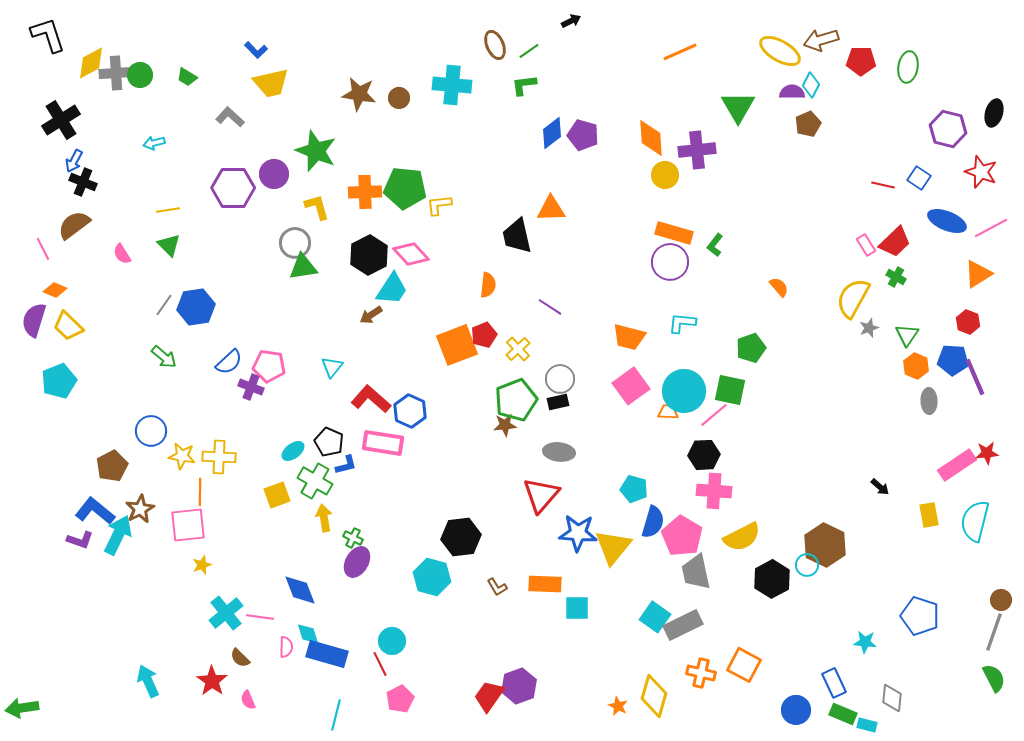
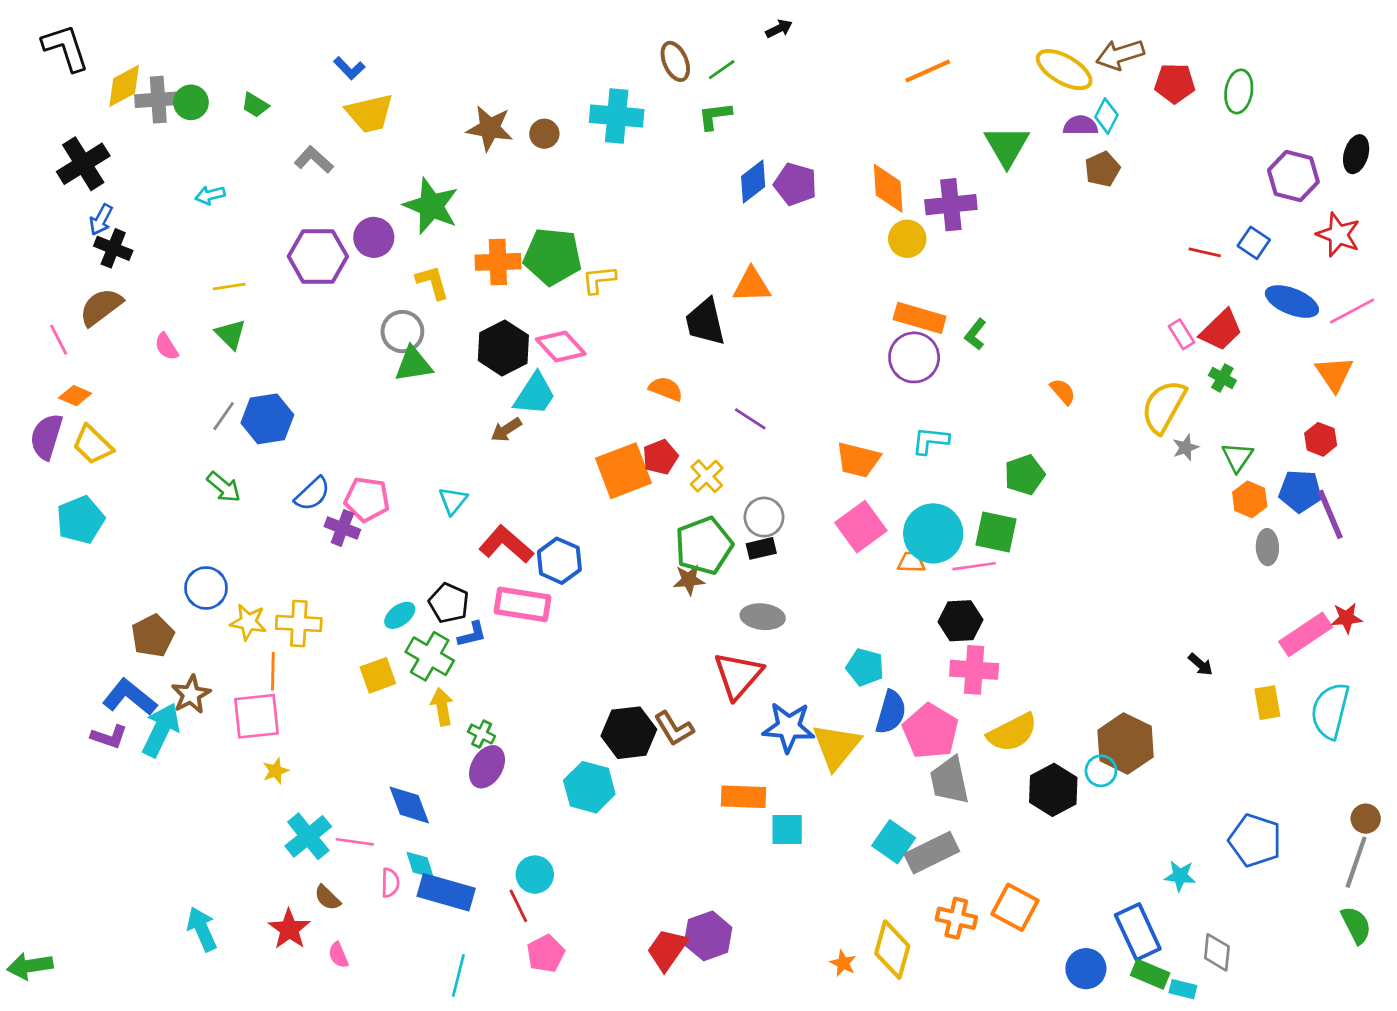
orange triangle: (978, 274) -> (1334, 374), turned -32
orange semicircle: (488, 285) -> (666, 389), turned -75
pink line: (714, 415) -> (974, 566), turned 32
brown L-shape: (497, 587) -> (674, 729), moved, size x1.4
blue rectangle: (834, 683) -> (1138, 932), size x1.4

